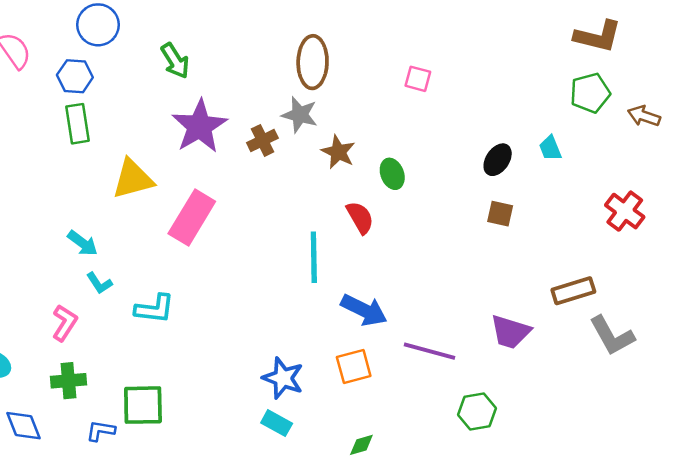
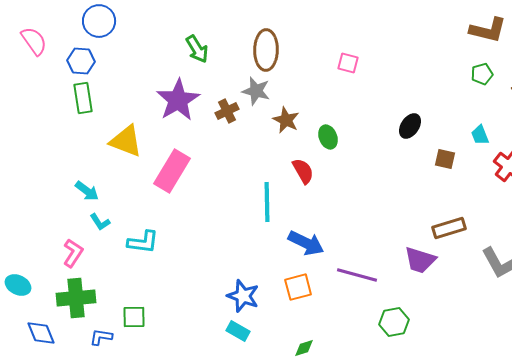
green arrow: (175, 61) -> (197, 49), moved
green pentagon: (590, 93) -> (482, 74), size x0.7
cyan trapezoid: (550, 148) -> (480, 135), moved
yellow triangle: (133, 179) -> (126, 141), turned 36
brown square: (500, 214) -> (445, 159), moved
brown rectangle: (573, 291) -> (449, 228), moved
green cross: (68, 381) -> (76, 298), size x1.4
green square: (143, 405) -> (134, 317), size x0.7

